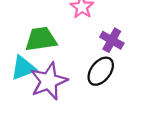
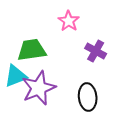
black ellipse: (101, 71) -> (88, 97), moved, turned -44

